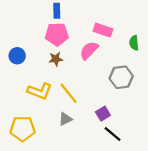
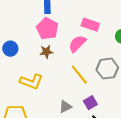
pink pentagon: (57, 34) -> (47, 29), turned 30
yellow line: (69, 93) -> (79, 75), moved
gray triangle: (65, 119) -> (65, 107), moved

